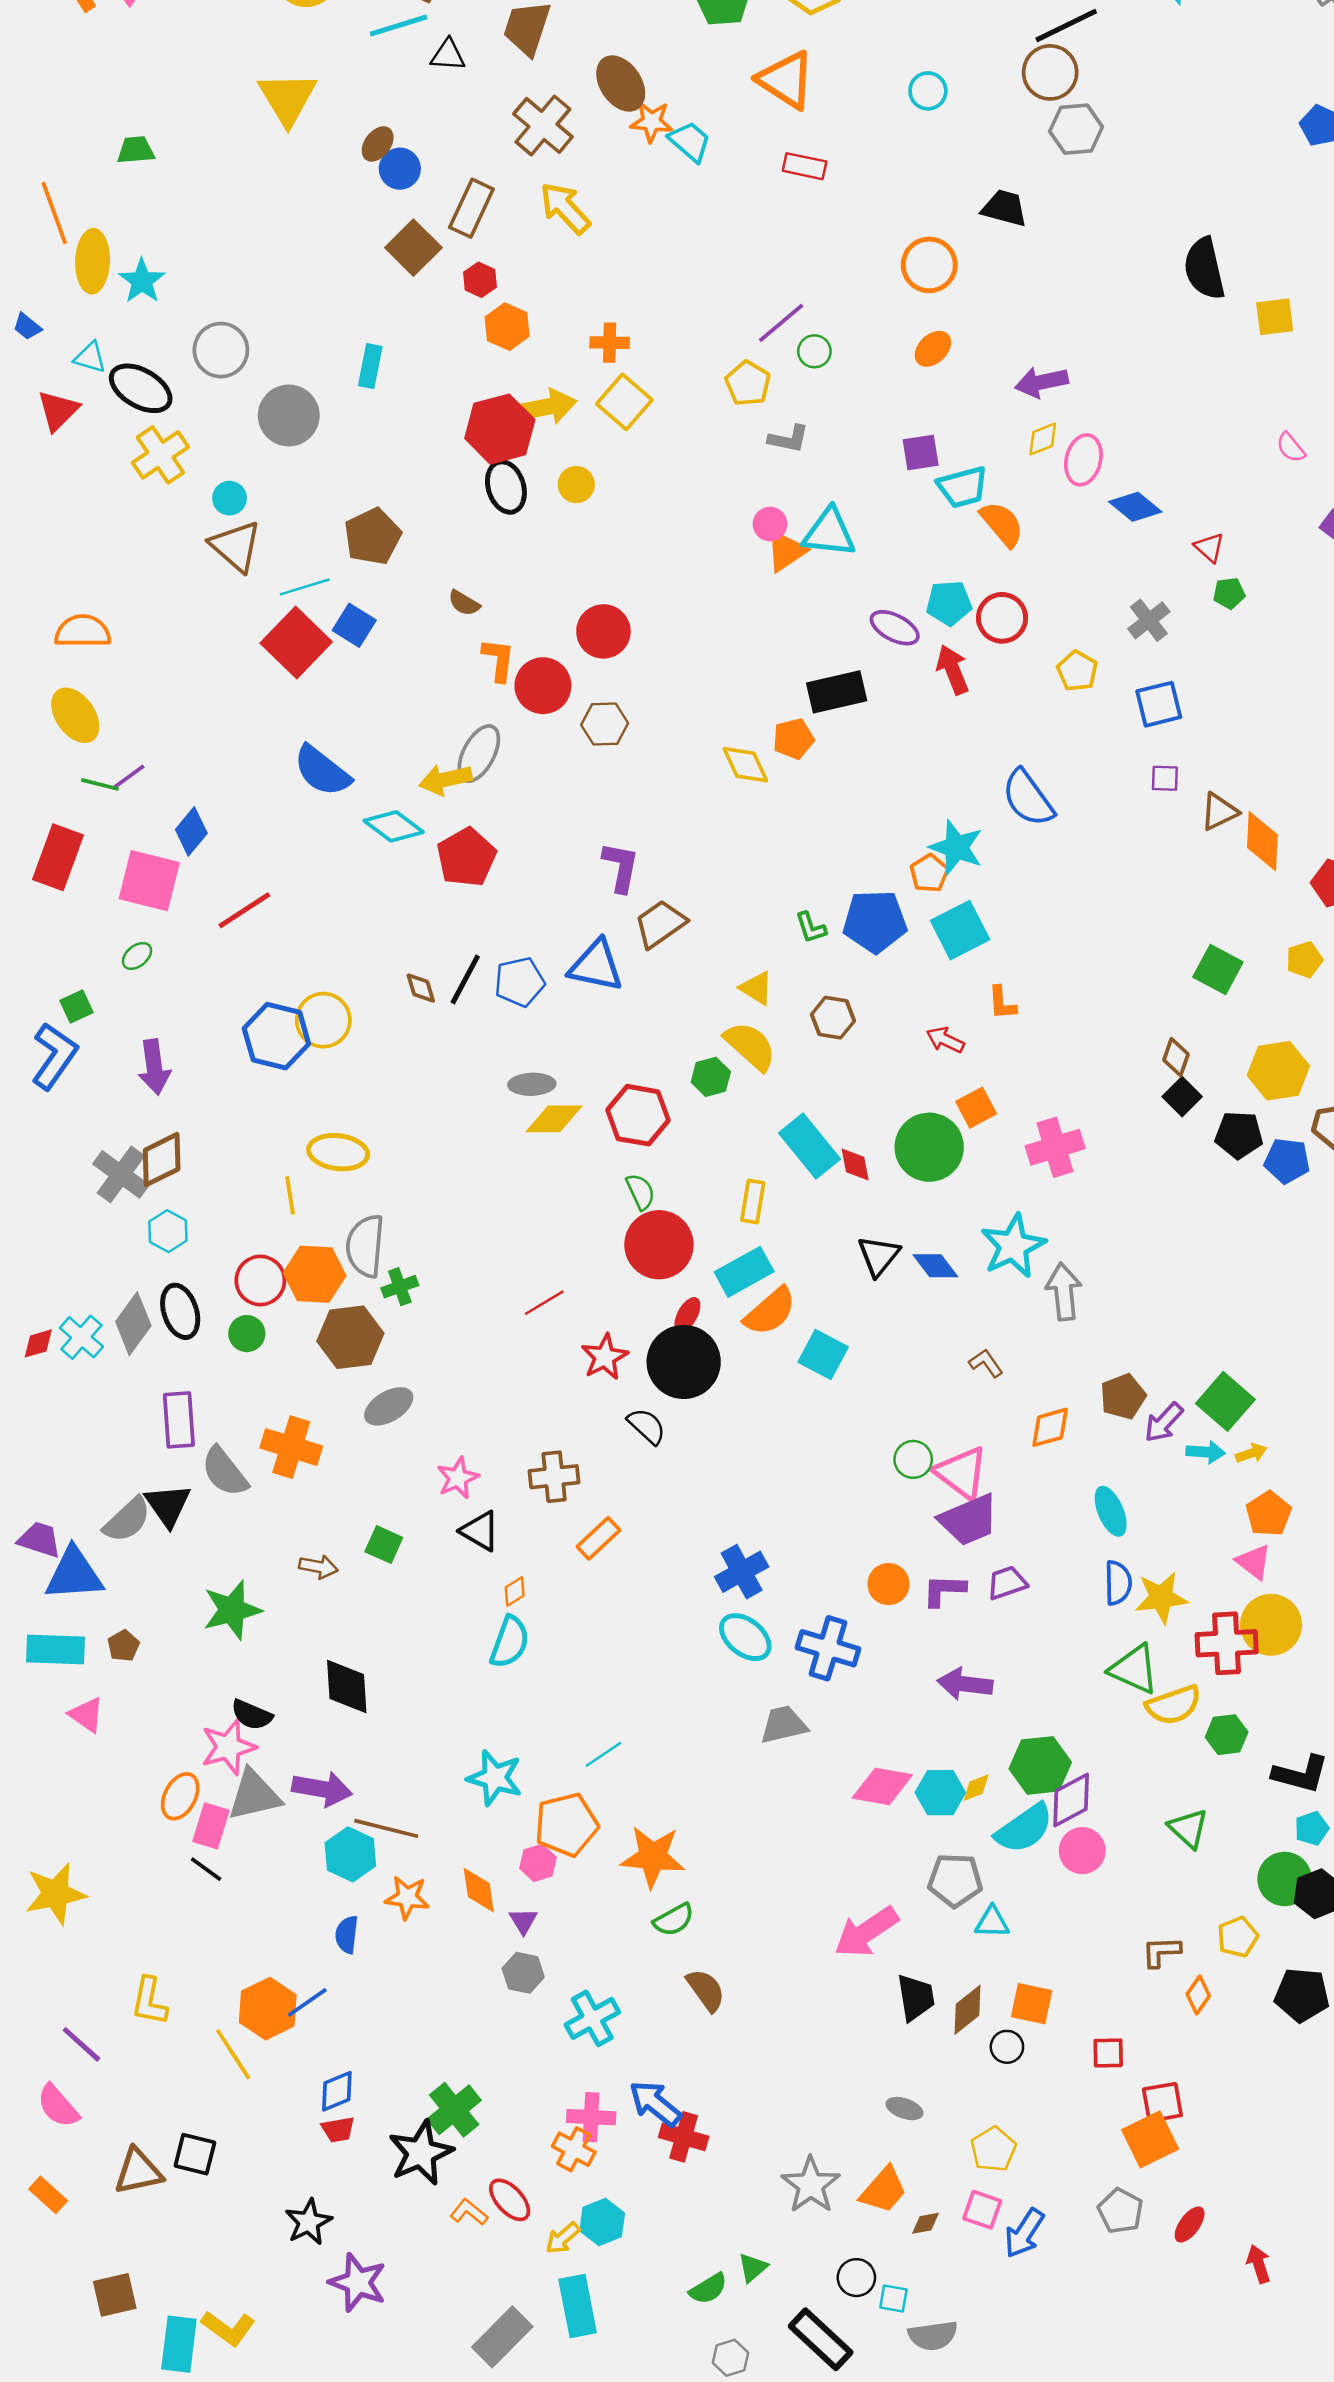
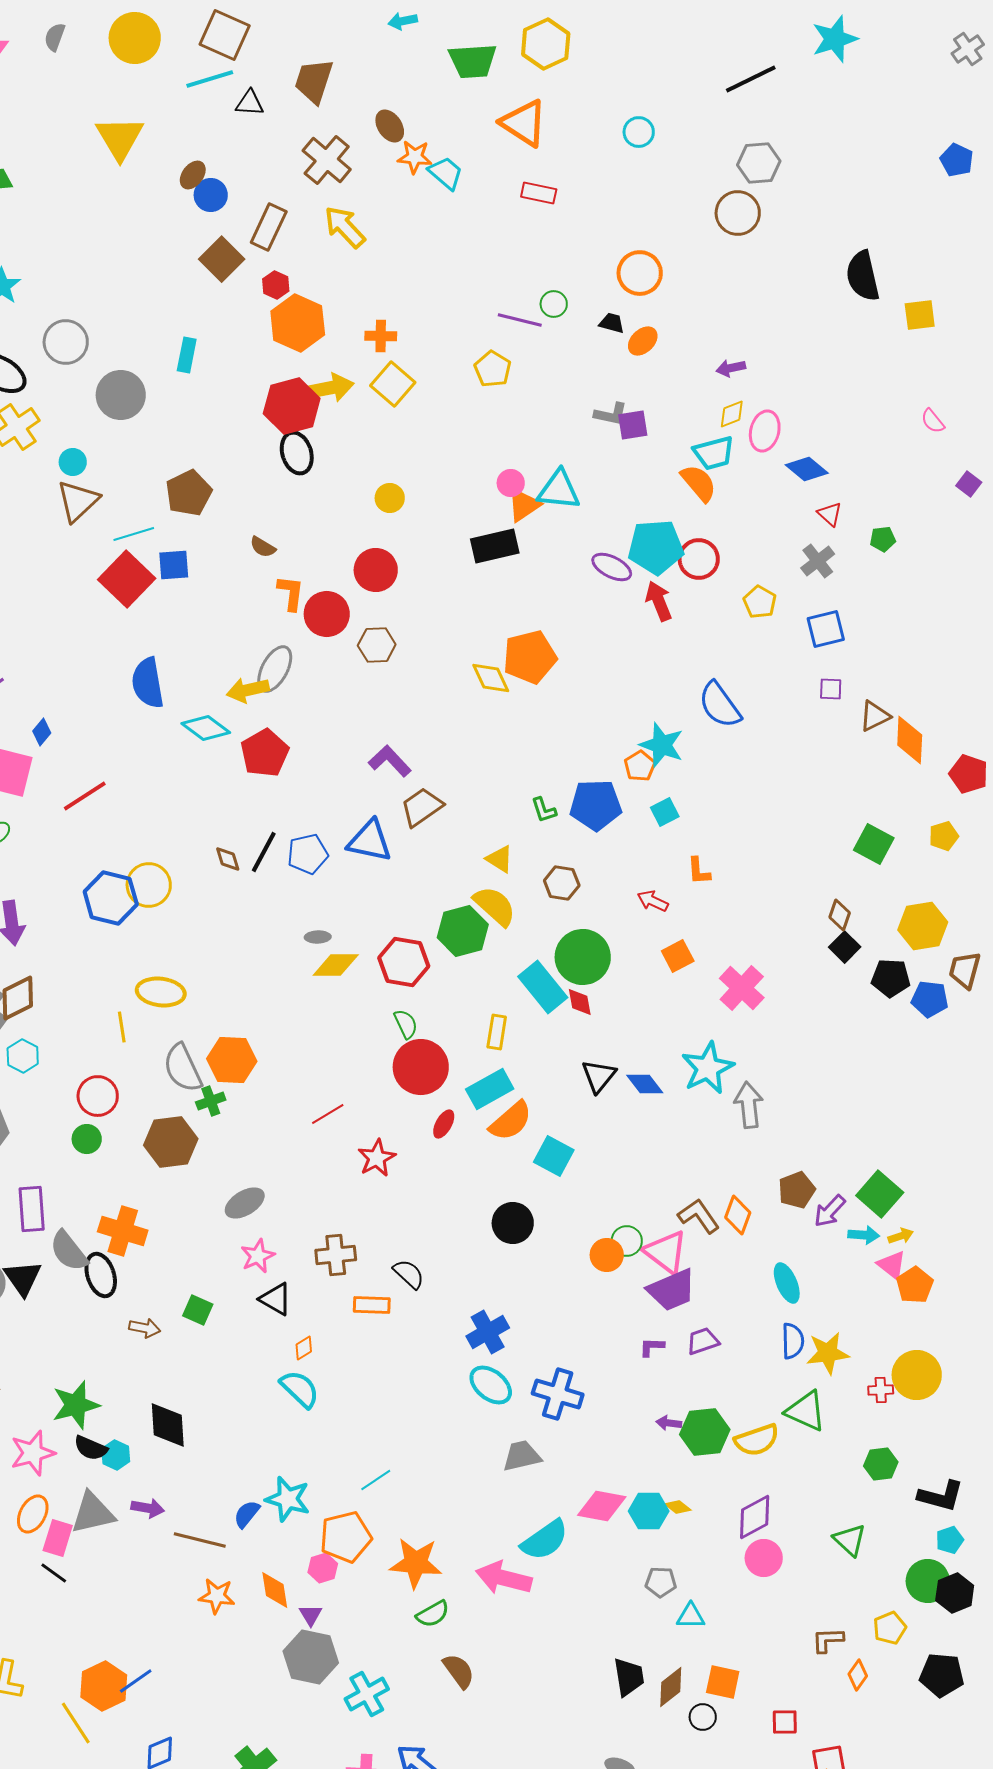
brown circle: (1050, 72) -> (738, 213), moved
brown ellipse: (621, 84) -> (390, 126), size x0.7
black trapezoid: (1004, 208) -> (612, 323), moved, size x0.7
purple line: (781, 323) -> (520, 320), turned 54
orange hexagon: (507, 327) -> (298, 323), size x1.5
green circle: (814, 351) -> (554, 304), moved
purple arrow: (1041, 382) -> (731, 368), size x0.7
gray L-shape: (789, 439) -> (611, 414), moved
yellow circle: (576, 485) -> (390, 498), moved
cyan trapezoid: (963, 487) -> (714, 453), moved
brown triangle: (236, 546) -> (78, 501), turned 36
red triangle: (1209, 547) -> (830, 514), moved
cyan pentagon: (949, 603) -> (656, 547), size x1.5
blue square: (354, 625) -> (174, 565), turned -36
black rectangle: (837, 692) -> (495, 546), moved
orange pentagon: (793, 739) -> (530, 657), size x1.6
blue semicircle: (322, 771) -> (148, 683), turned 42
blue diamond: (191, 831) -> (42, 732), size x0.7
purple L-shape: (621, 867) -> (390, 761), turned -54
cyan square: (960, 930) -> (665, 812), size x0.6
green hexagon: (711, 1077) -> (463, 931), size x1.6
gray ellipse: (532, 1084) -> (318, 937), size x0.7
green circle: (929, 1147) -> (583, 957), moved
pink cross: (1055, 1147) -> (742, 988), turned -30
gray semicircle: (365, 1246) -> (183, 1068), turned -30
orange hexagon: (315, 1274) -> (232, 1060), moved
black ellipse: (180, 1311) -> (101, 1275), moved
black circle: (684, 1362) -> (513, 1223), moved, size x0.7
brown L-shape: (986, 1363) -> (699, 1216), moved, size x1.5
gray ellipse: (389, 1406) -> (245, 1203), moved
black semicircle: (647, 1426) -> (409, 1274), moved
orange diamond: (1050, 1427) -> (738, 1215), turned -54
orange rectangle: (598, 1538) -> (372, 1305), turned 45
pink triangle: (1254, 1562) -> (892, 1265), moved
orange circle: (888, 1584) -> (607, 1255), moved
purple L-shape: (944, 1590) -> (652, 1347), size x0.7
green star: (232, 1610) -> (76, 1405), moved
cyan semicircle: (510, 1642) -> (300, 1389), turned -66
red cross: (1227, 1643) -> (881, 1390), size x0.5
purple arrow: (965, 1684) -> (669, 1423), size x0.6
yellow semicircle: (1174, 1705) -> (757, 1440), moved
pink star: (228, 1747) -> (33, 1453), moved
green hexagon: (1040, 1765) -> (705, 1432), moved
yellow diamond: (976, 1788) -> (678, 1507), turned 60
purple arrow: (322, 1789) -> (148, 1508), size x0.7
cyan semicircle: (1024, 1828) -> (545, 1540), moved
cyan hexagon: (350, 1854) -> (116, 1455), moved, size x0.7
gray pentagon: (955, 1880) -> (661, 1582), size x0.7
pink arrow: (866, 1932) -> (504, 1578), moved, turned 48
blue semicircle: (347, 1935) -> (247, 1514), moved, turned 32
gray hexagon: (523, 1973) -> (311, 1657), size x1.6

